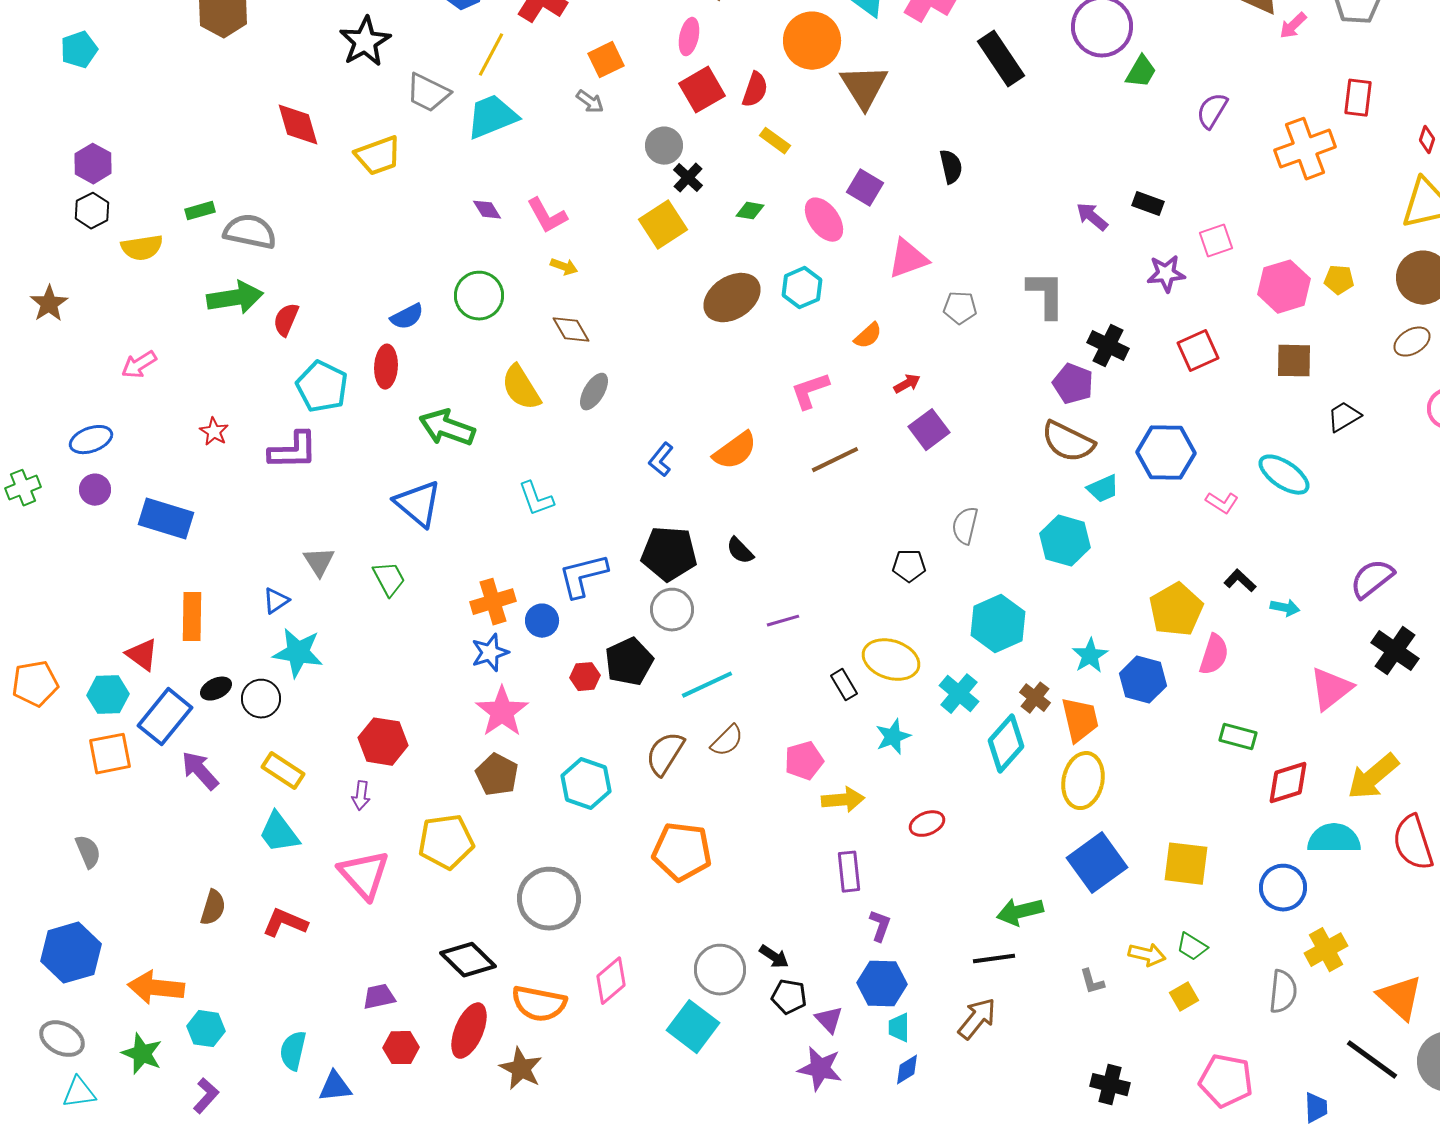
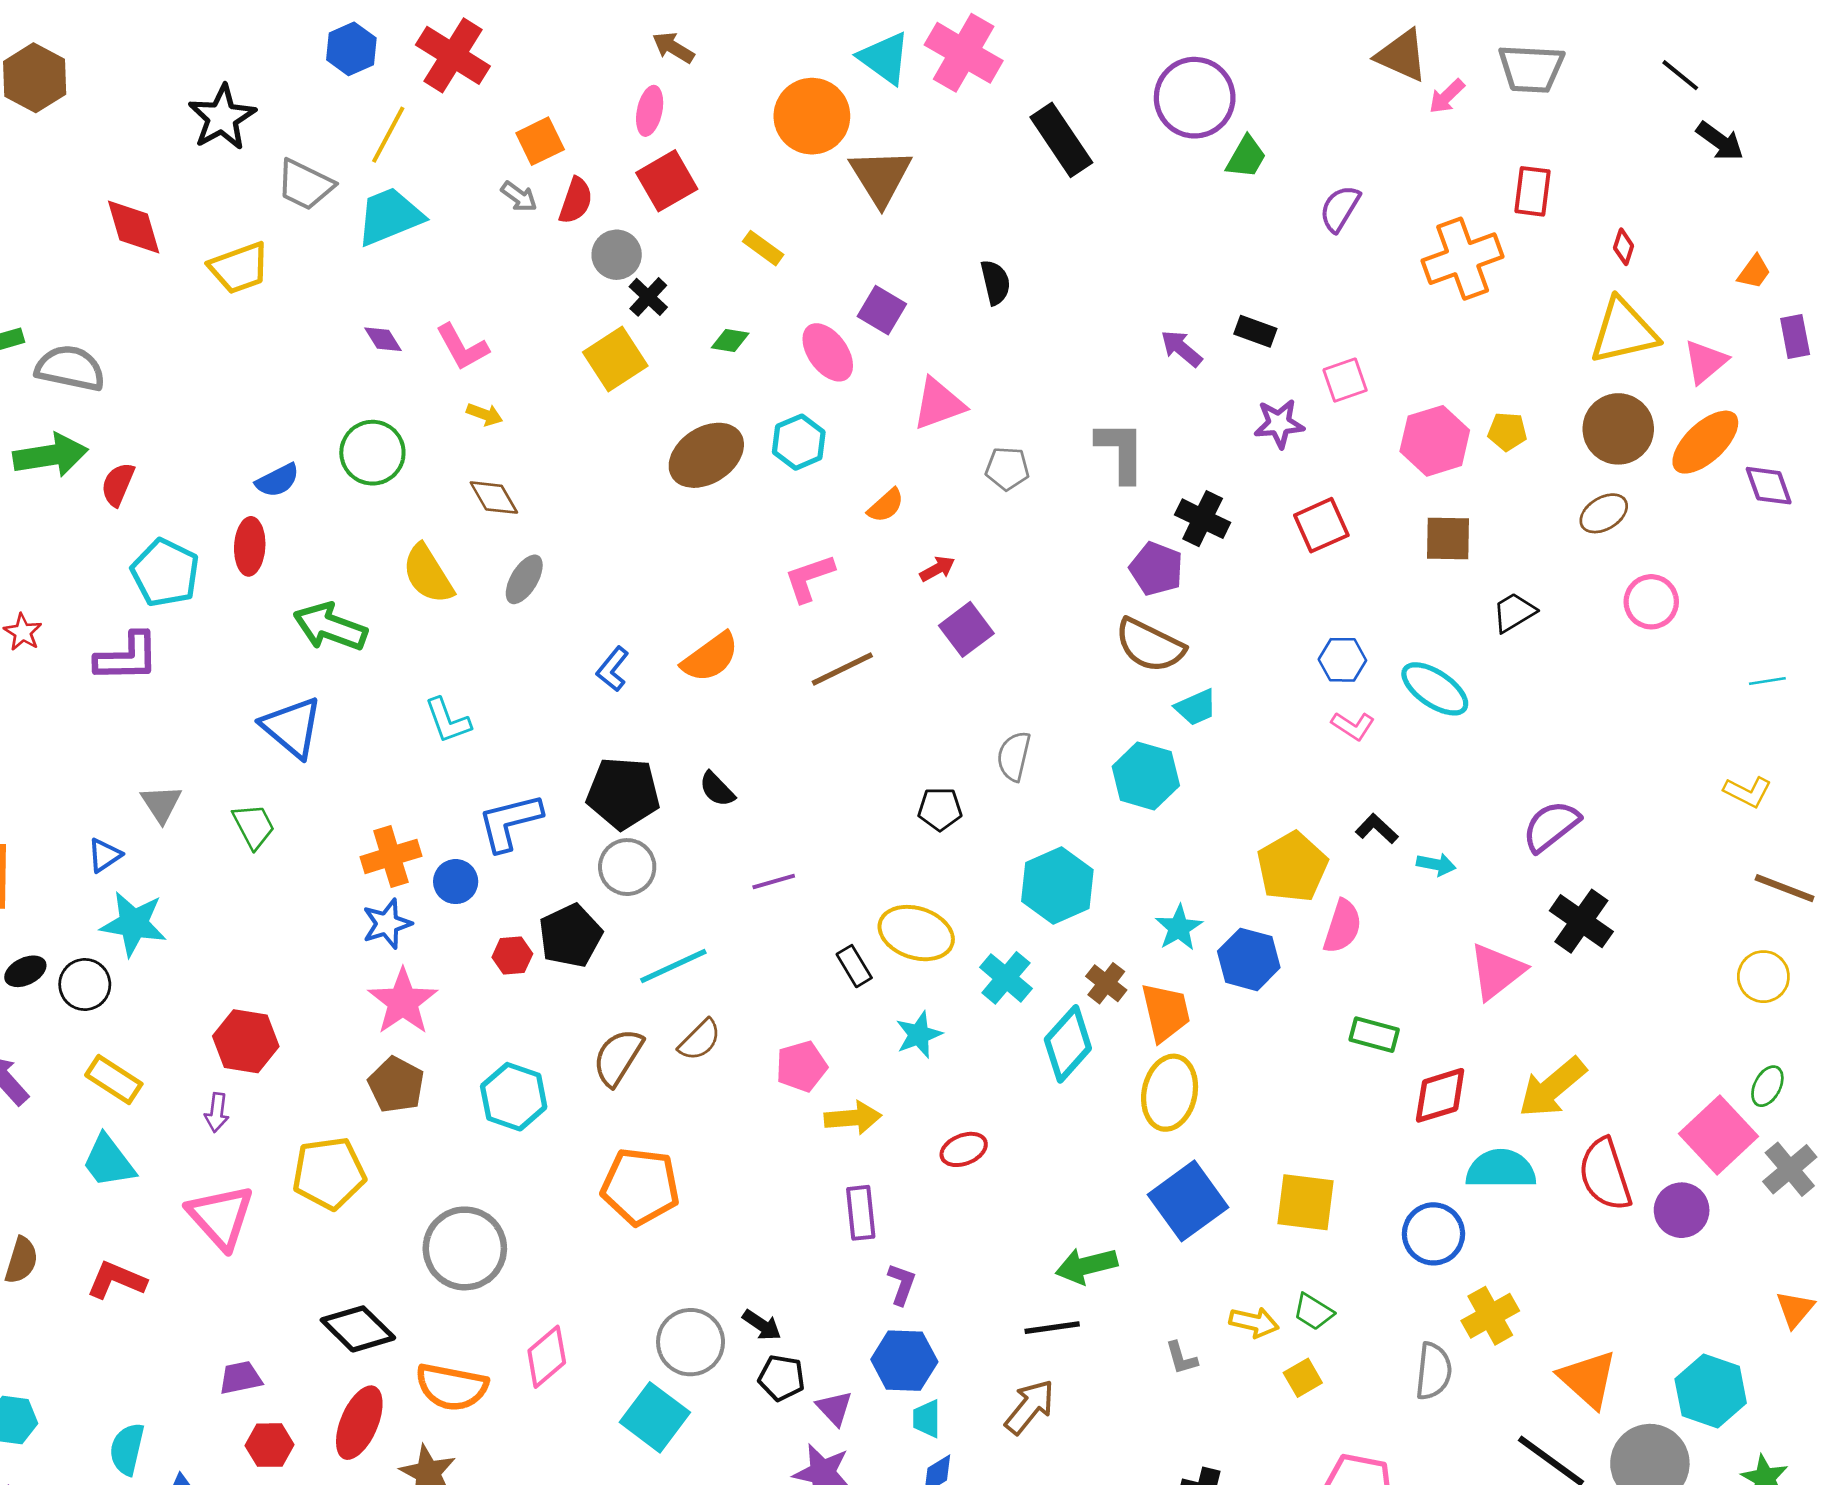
red semicircle: (755, 90) -> (576, 201), moved
blue hexagon: (1166, 453) -> (1342, 660), moved, size x0.6

